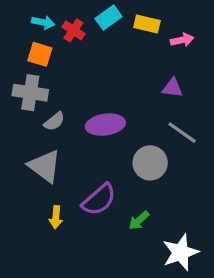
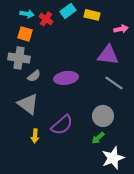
pink arrow: (182, 40) -> (121, 29), moved
purple triangle: (172, 88) -> (108, 55), size x1.6
gray circle: (150, 163) -> (103, 116), moved
green arrow: (139, 220) -> (98, 138), moved

